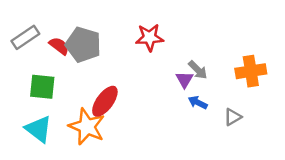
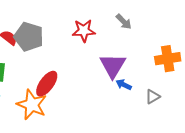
gray arrow: (198, 70) -> (124, 22), moved
purple triangle: (184, 80) -> (113, 66), size x1.8

